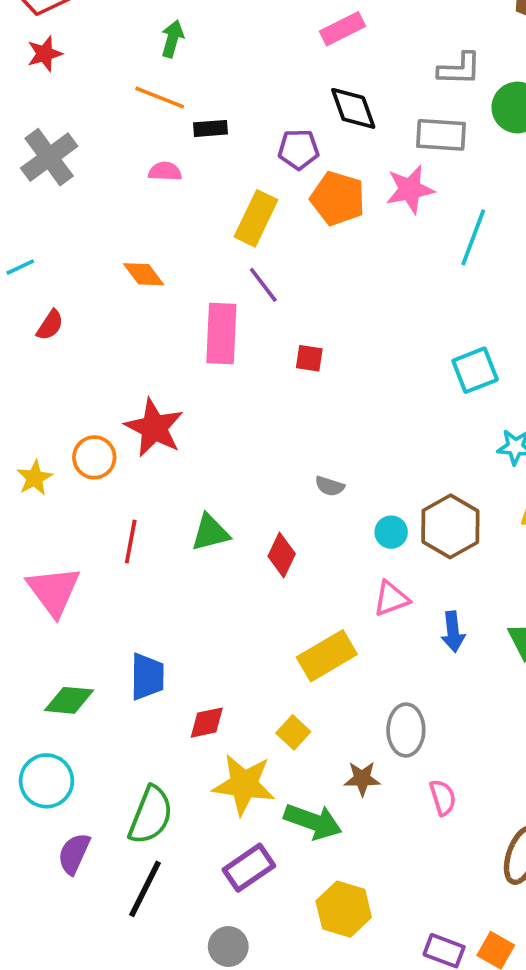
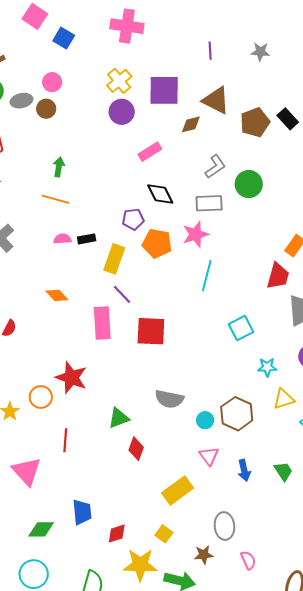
gray L-shape: (459, 69) -> (215, 167), turned -30
black rectangle: (210, 128) -> (87, 239), moved
cyan line: (473, 237) -> (207, 276), moved
red square: (309, 358) -> (151, 331), size x2.0
gray semicircle: (330, 486) -> (169, 399), size x1.8
green triangle: (210, 533) -> (119, 418), moved
red diamond: (282, 555) -> (136, 449), moved
pink triangle: (391, 599) -> (209, 456), turned -40

